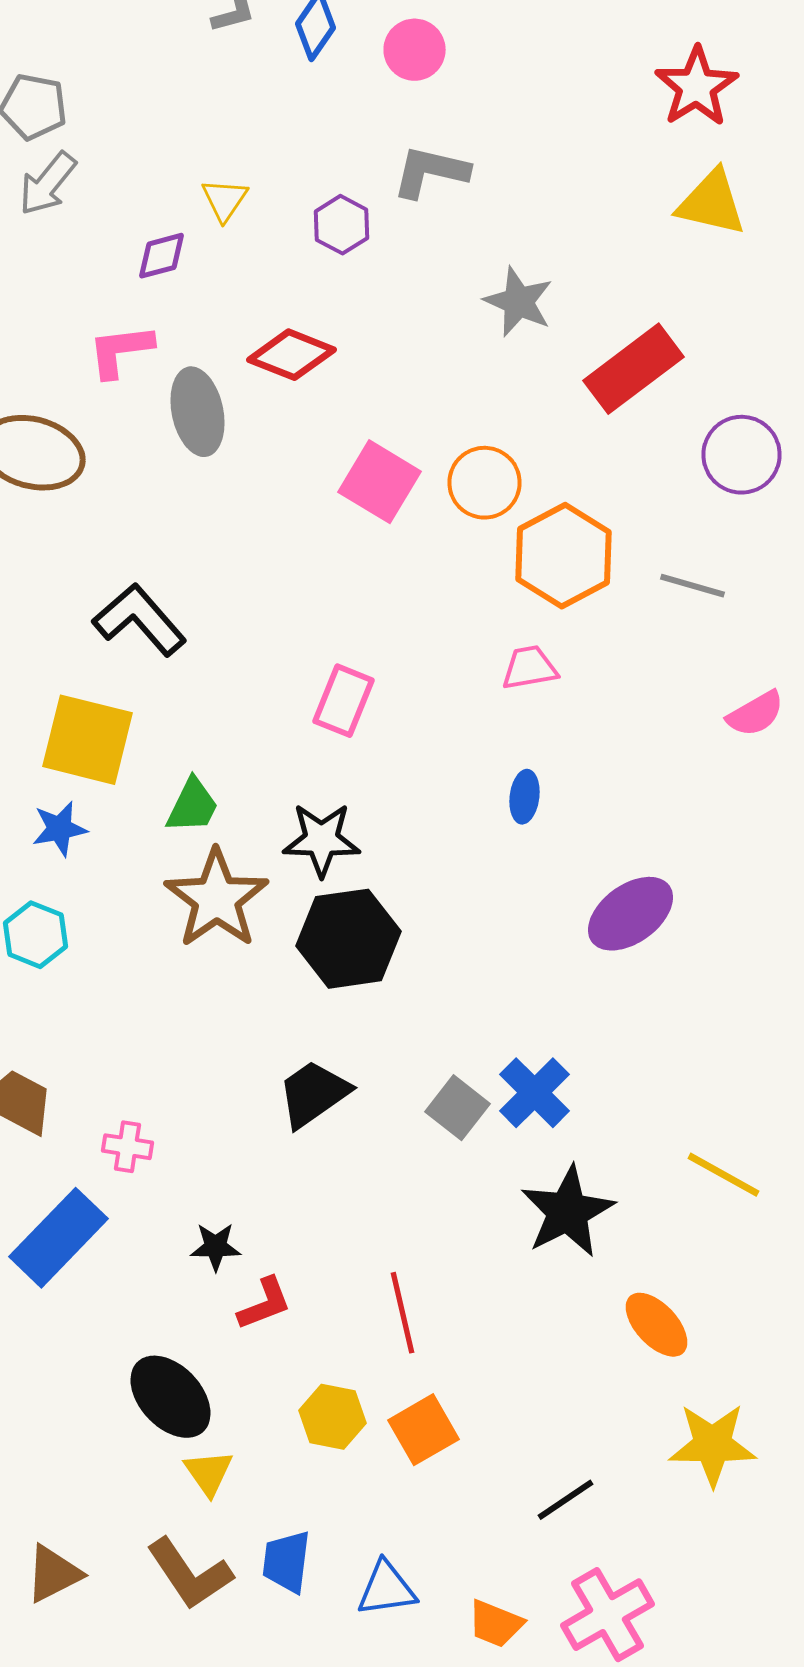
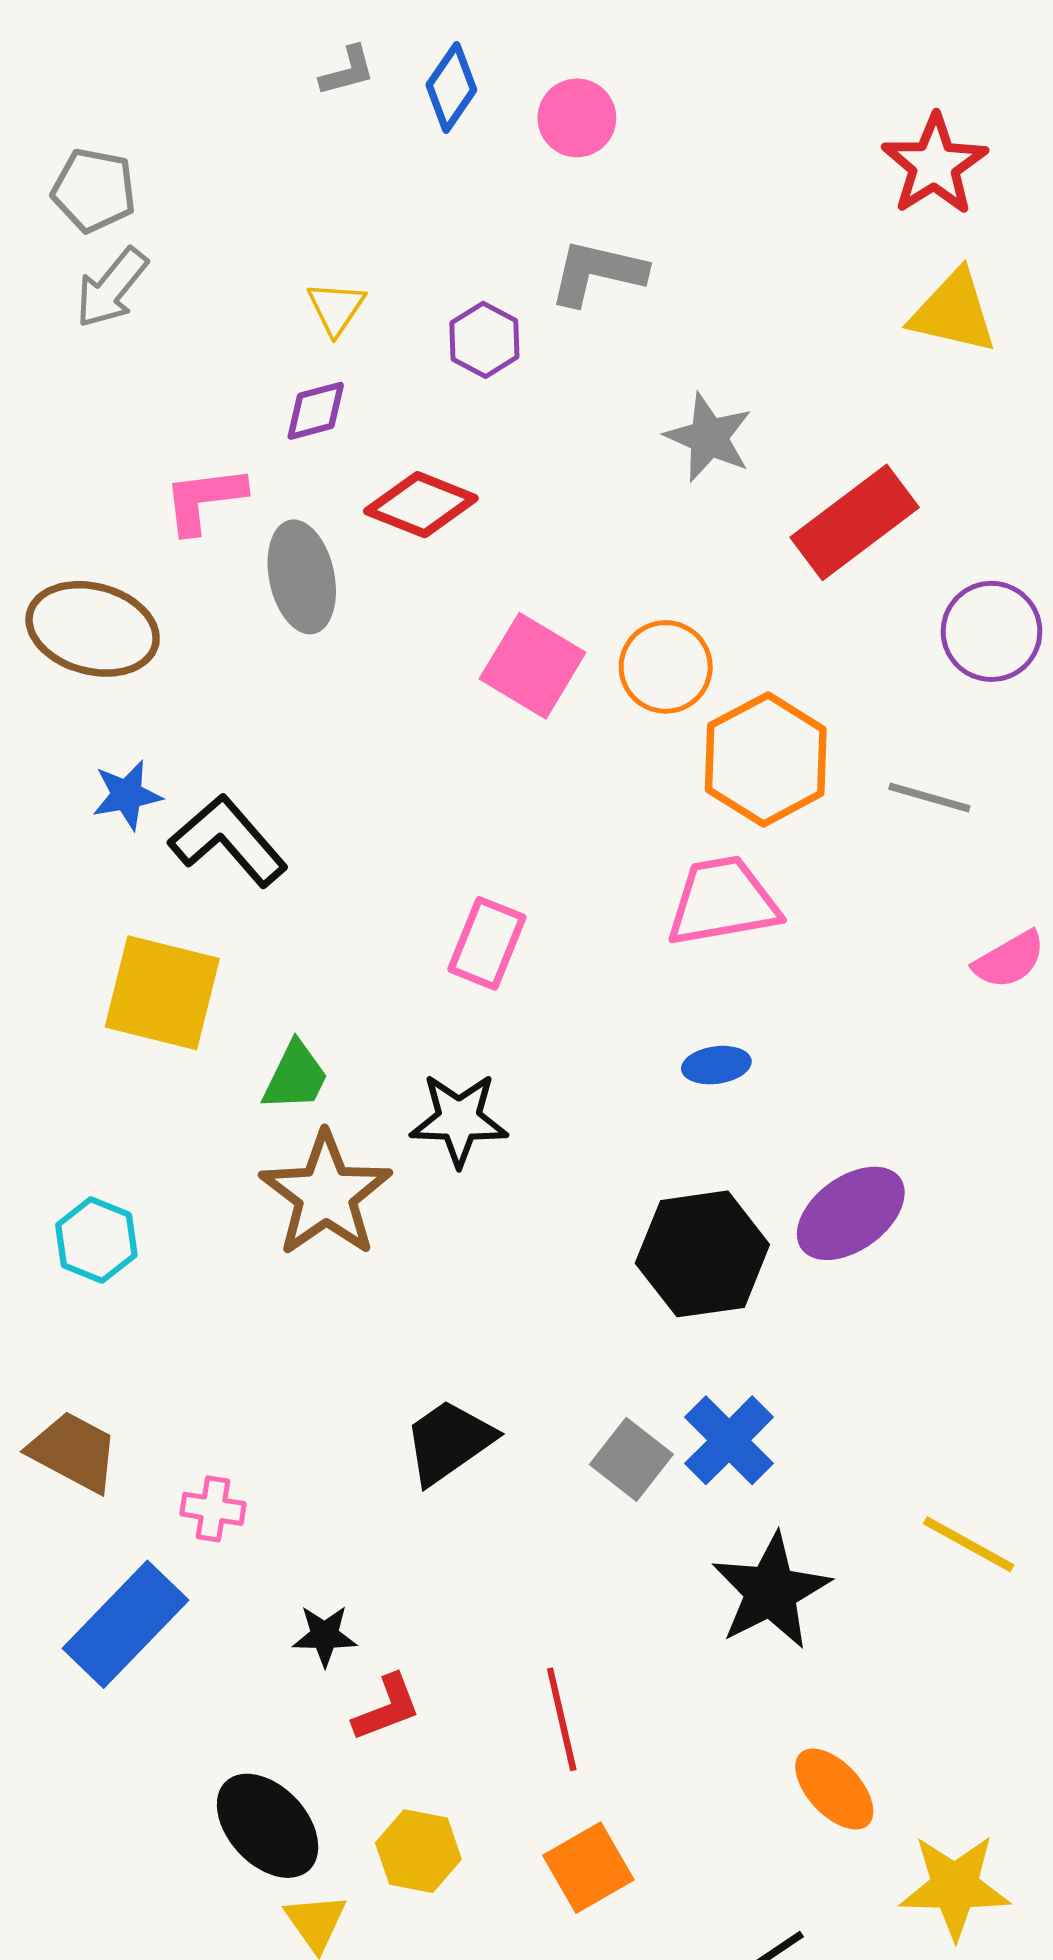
purple diamond: (162, 256) -> (316, 411), moved
pink trapezoid: (530, 668) -> (723, 901), size x1.6
blue ellipse: (524, 797) -> (716, 1065), turned 75
blue star: (60, 829) -> (127, 795), moved
black hexagon: (348, 939) -> (702, 1254), moved
orange ellipse: (656, 1325) -> (834, 1789), moved
yellow hexagon: (332, 1417) -> (418, 1851), moved

